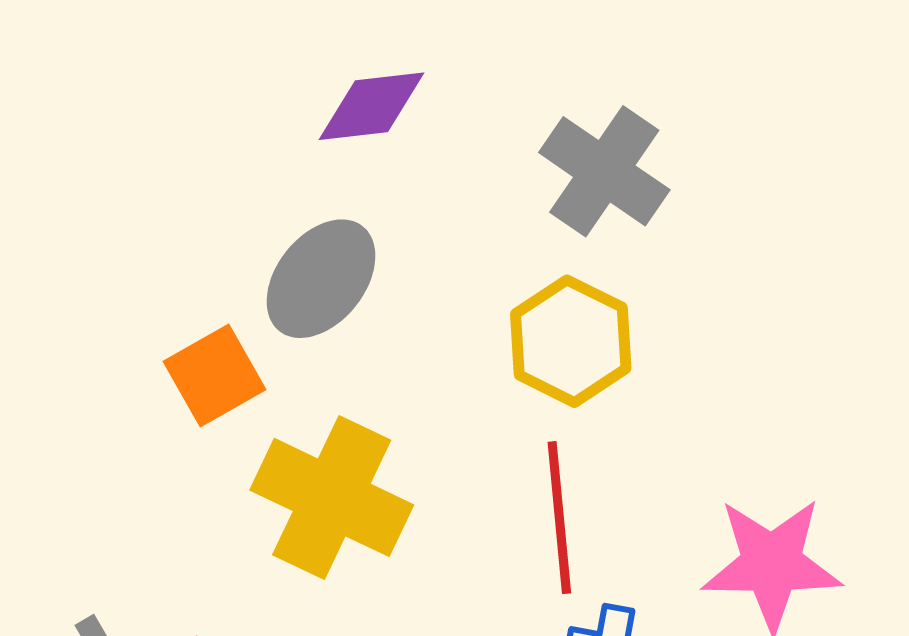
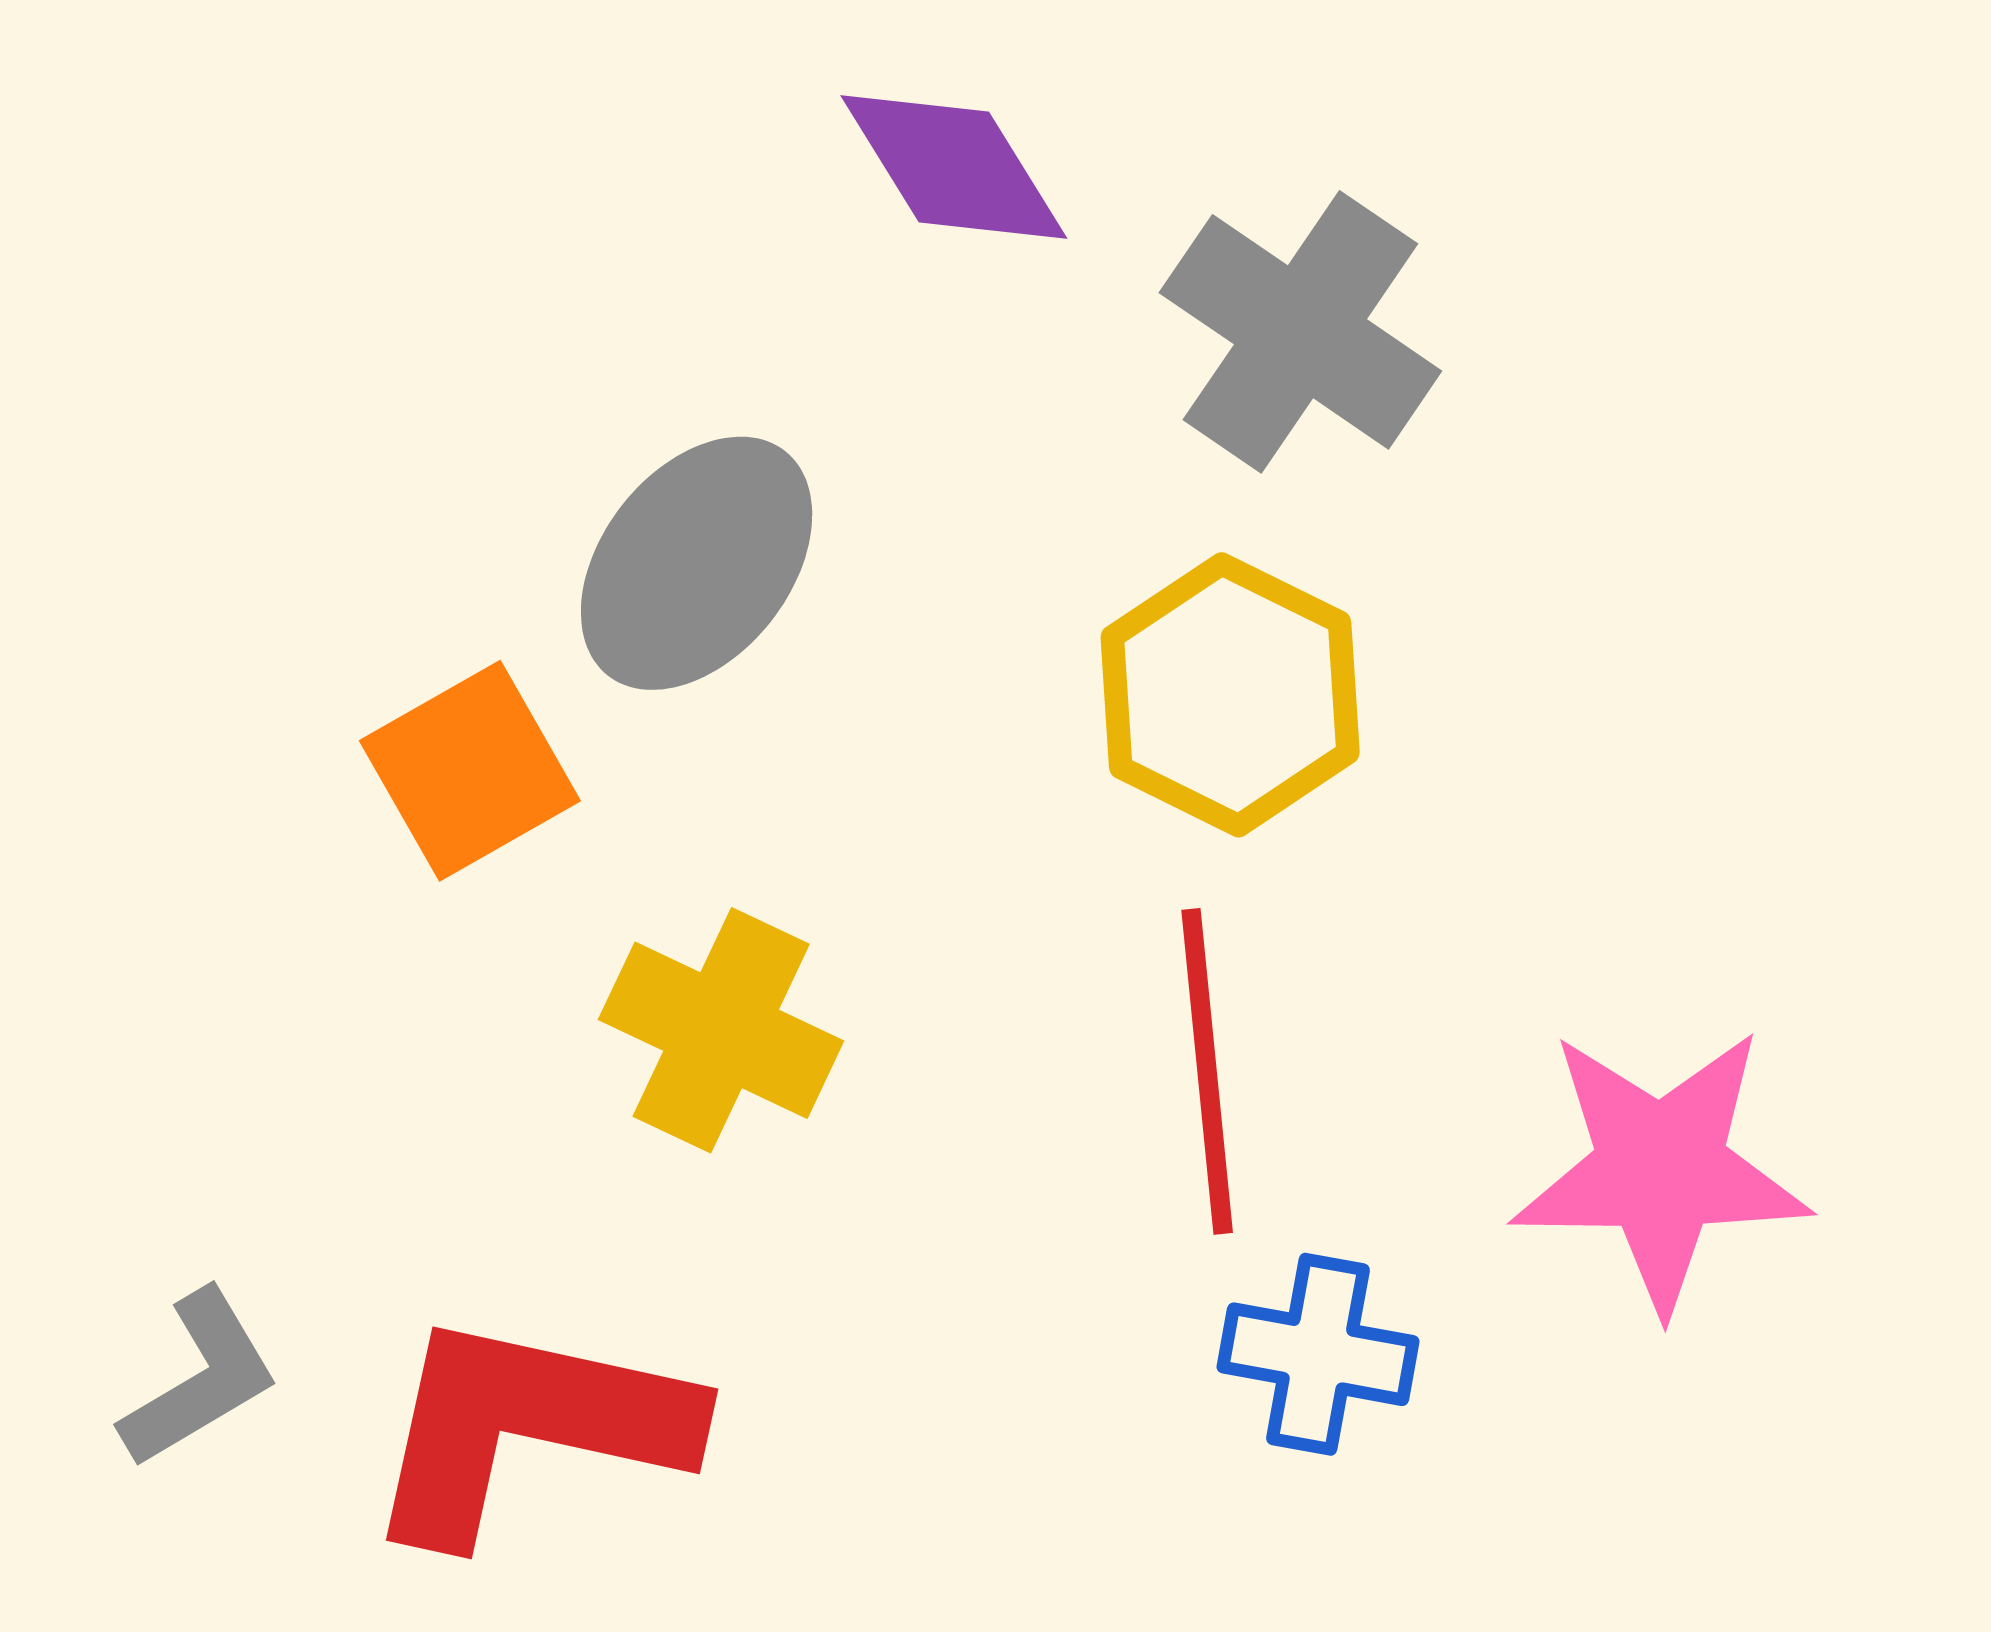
purple diamond: (372, 106) -> (954, 167), moved, turned 65
yellow cross: (332, 497) -> (721, 1030), size x0.7

